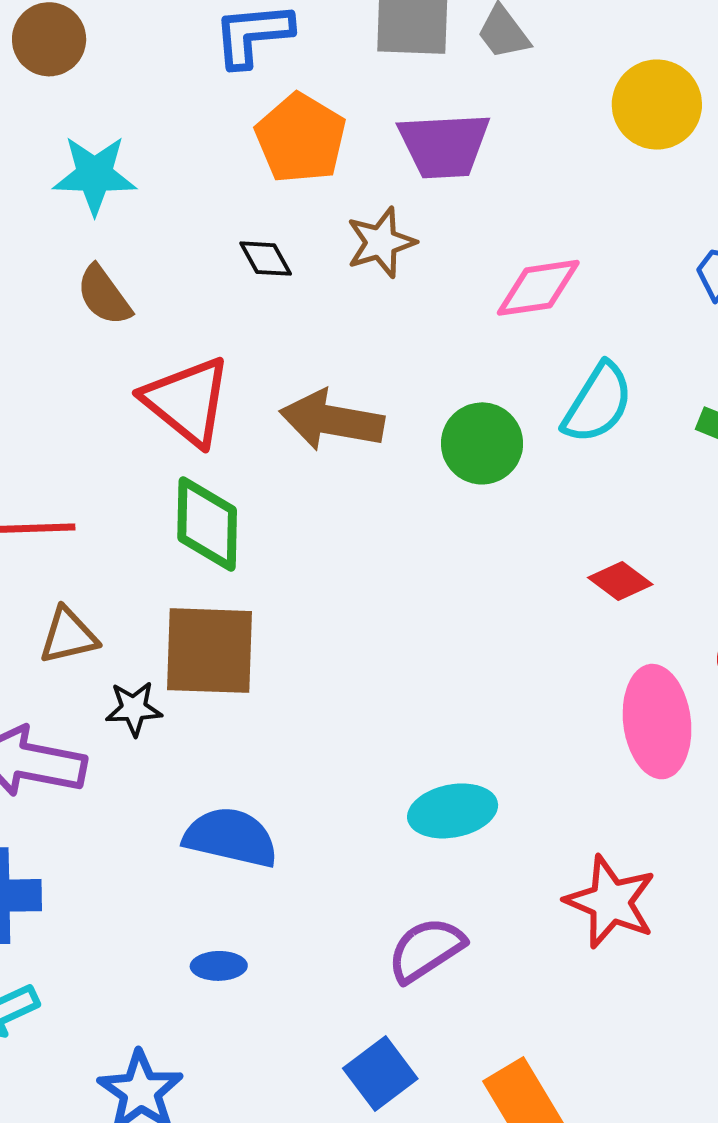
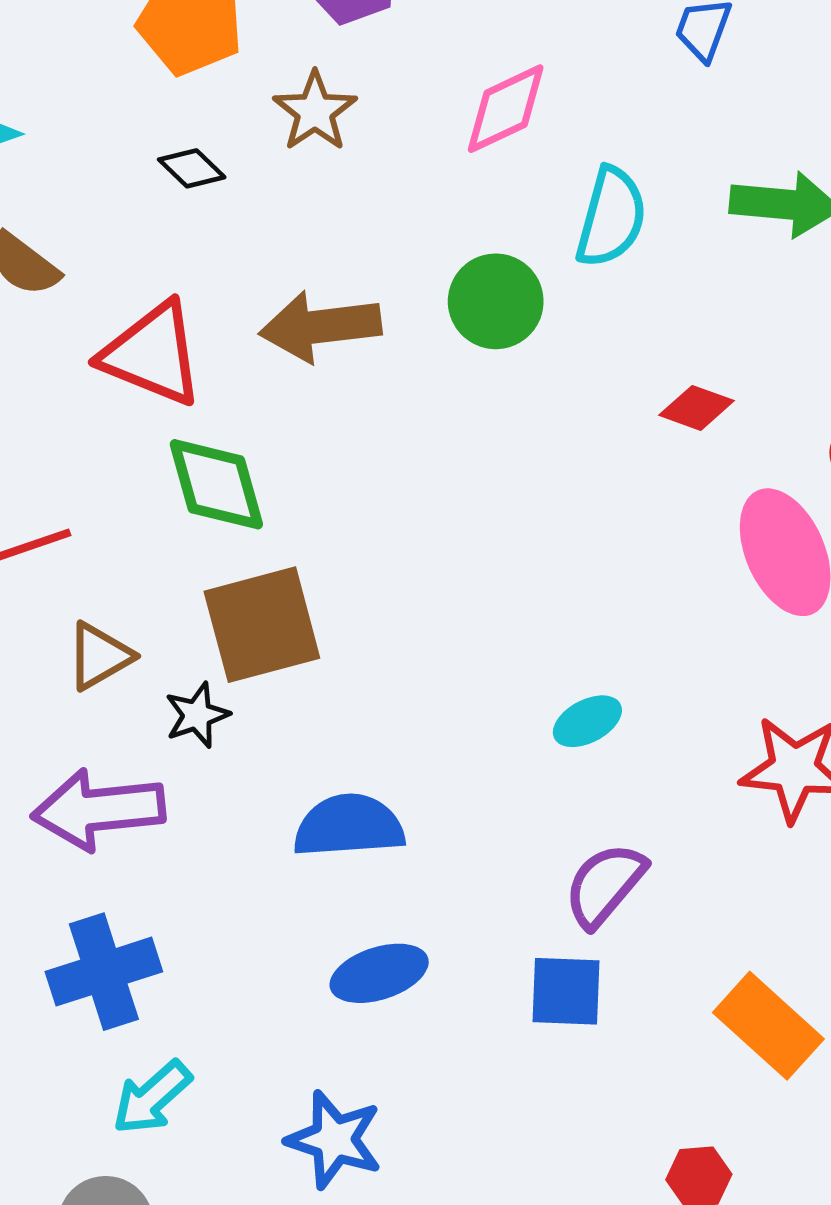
cyan ellipse: (453, 811) -> (587, 721), size x0.7
blue ellipse: (219, 966) -> (379, 973), size x1.5
blue square: (380, 1073) -> (566, 991), moved, turned -34

